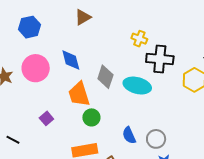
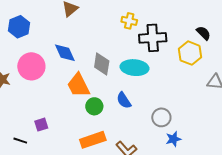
purple square: (46, 118) -> (41, 125), moved, turned 32
blue semicircle: (129, 135) -> (124, 100), moved

